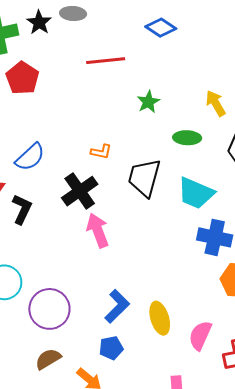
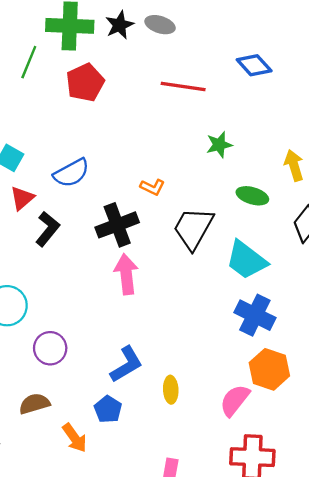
purple circle: (49, 309) -> (50, 348), size x0.7
yellow ellipse: (160, 318) -> (171, 390), size x0.7
pink semicircle: (200, 335) -> (235, 400), moved
blue pentagon: (111, 348) -> (108, 409), turned 30

